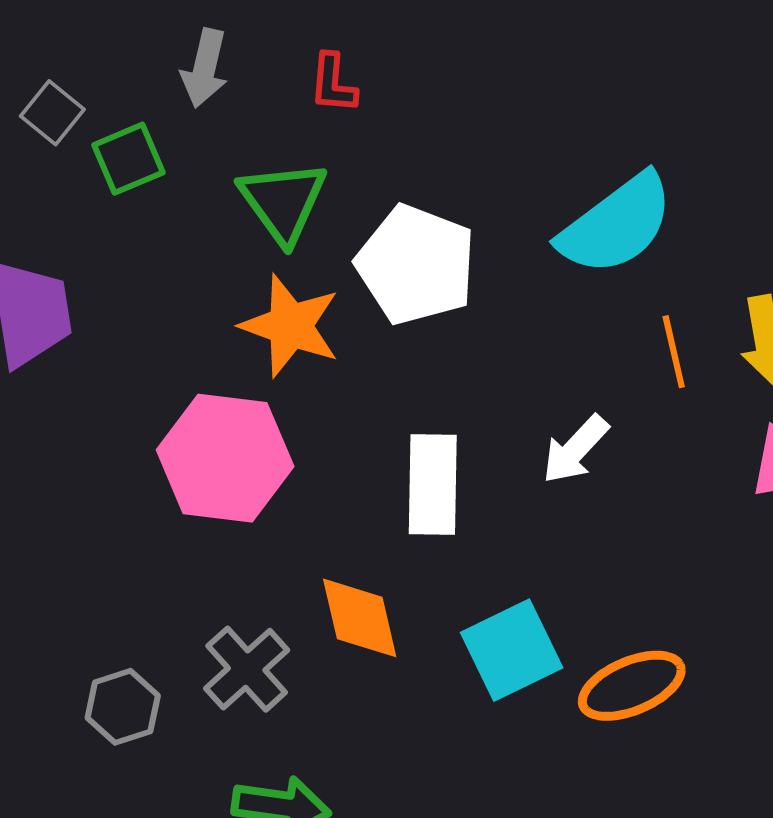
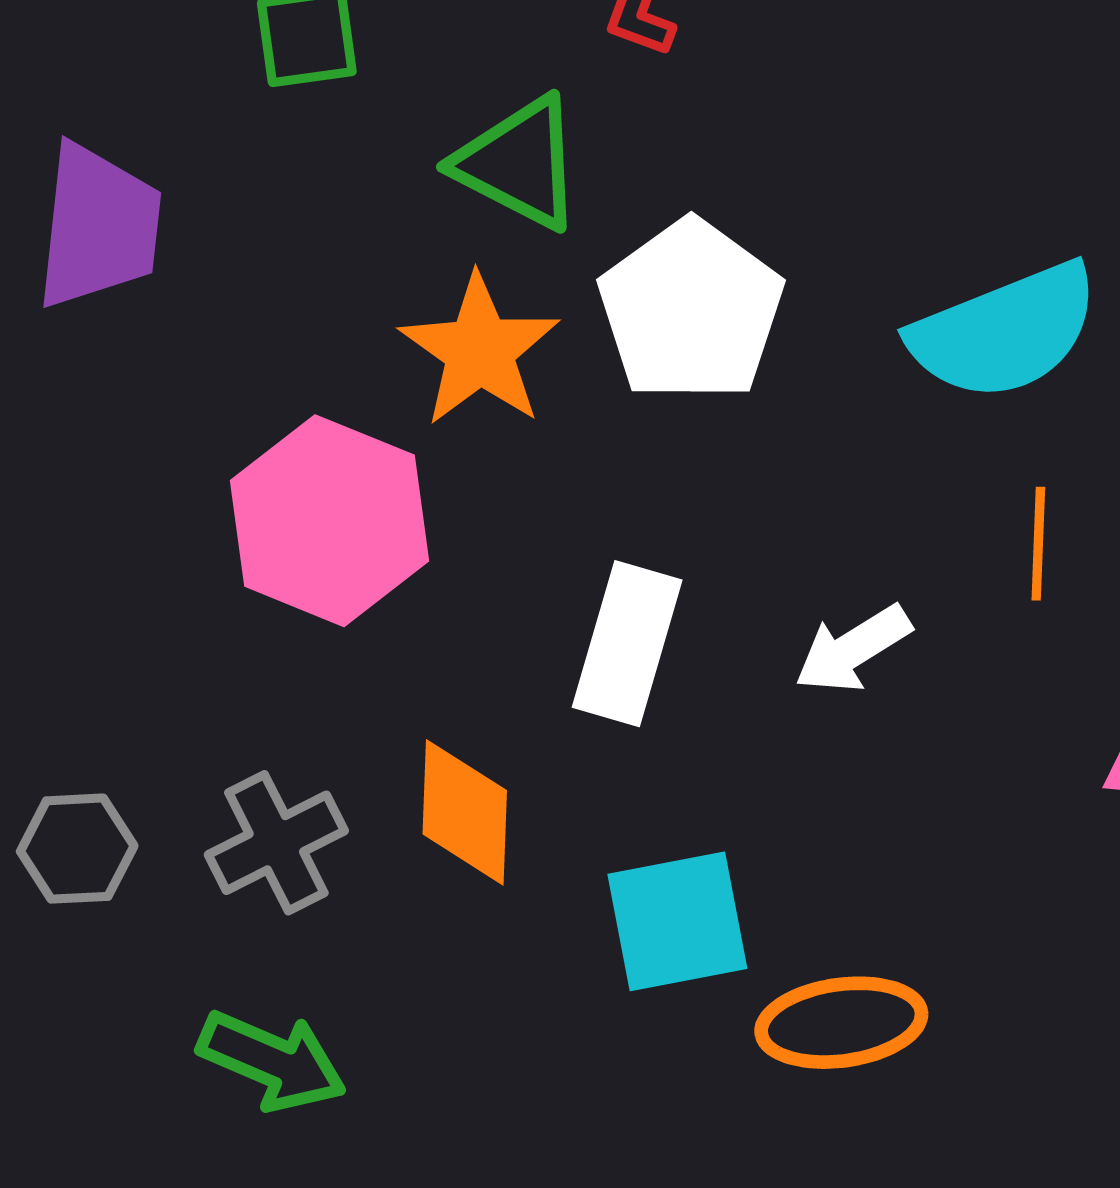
green triangle: (283, 202) -> (519, 163), turned -42

